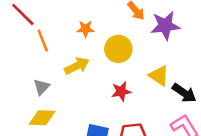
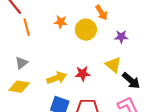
purple star: (165, 26) -> (121, 37), moved, size x0.6
yellow circle: (118, 49) -> (86, 30), moved
yellow arrow: (77, 66) -> (57, 78), moved

